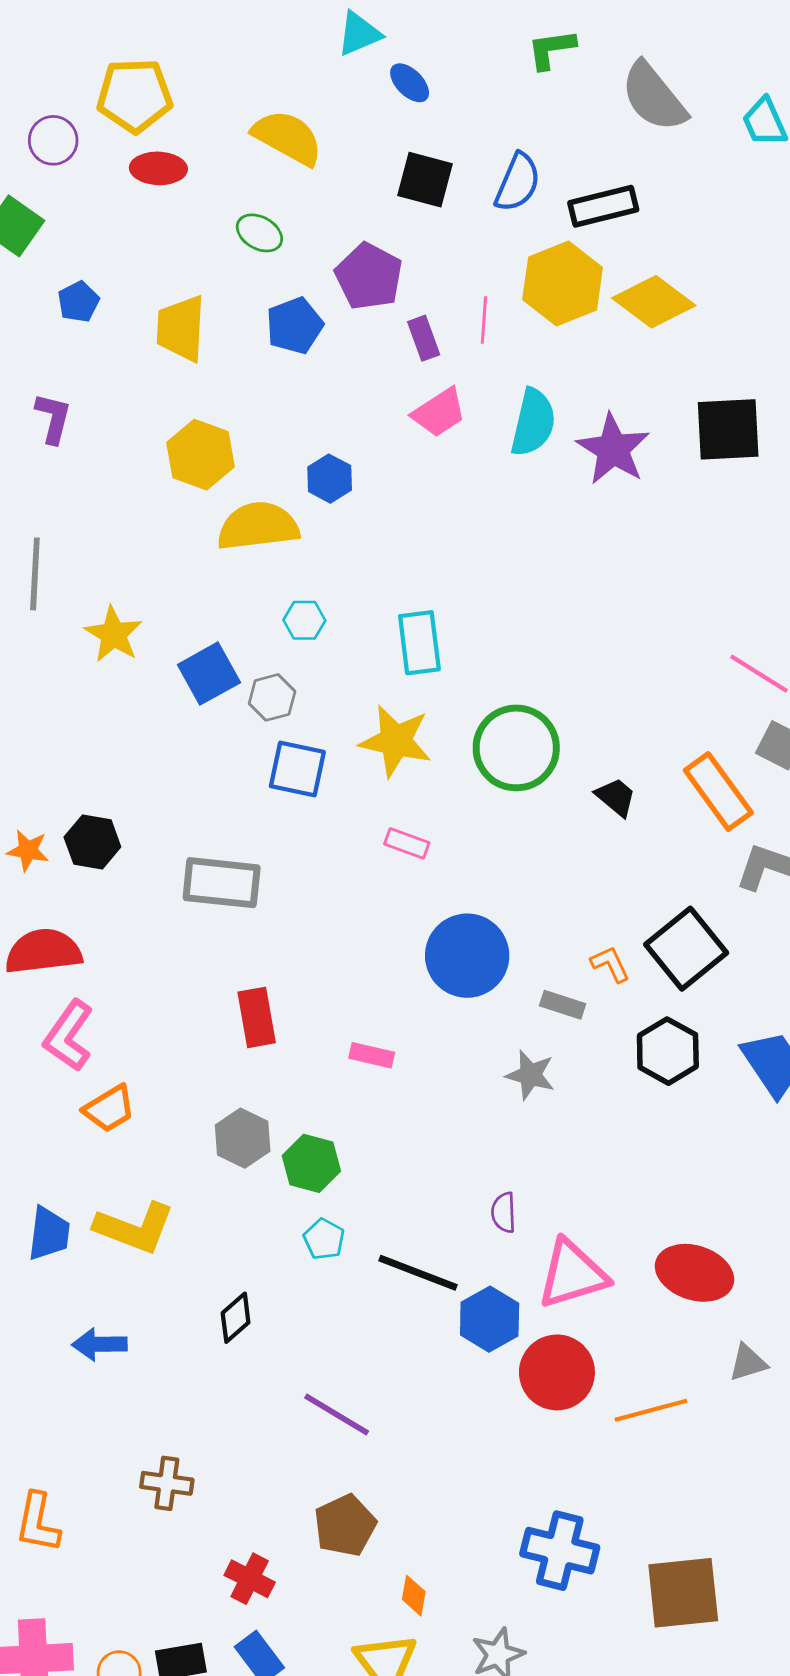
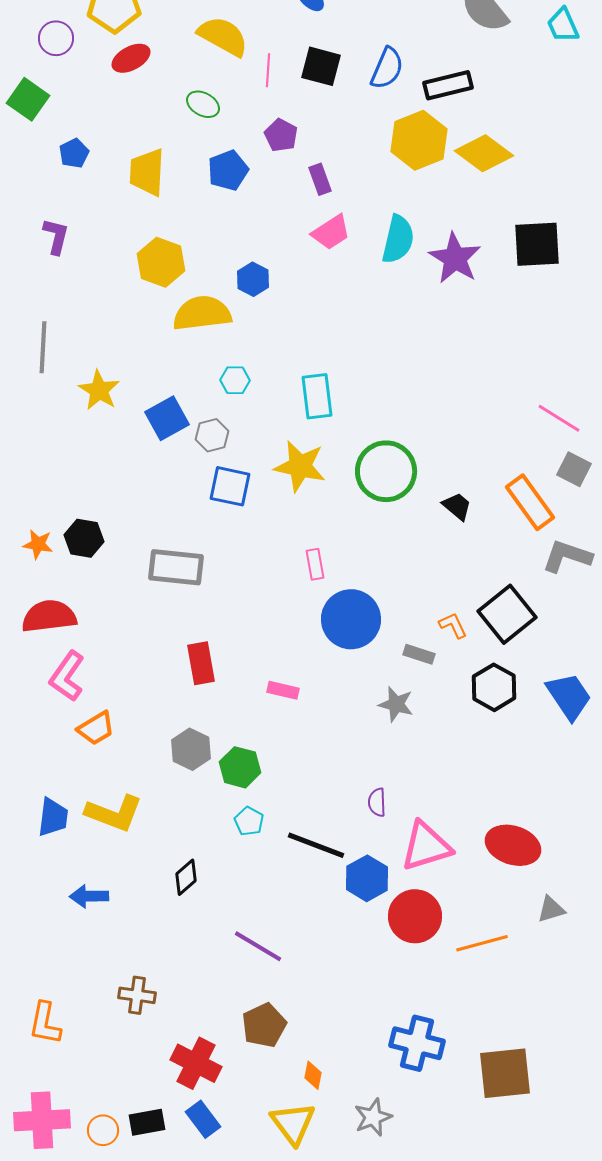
red ellipse: (158, 168) -> (131, 58), turned -30
purple pentagon: (369, 276) -> (281, 135), size x0.7
pink line: (484, 320) -> (268, 70), moved
pink rectangle: (407, 843) -> (315, 564), moved, turned 60
red cross: (250, 1579) -> (196, 1063), size x1.4

